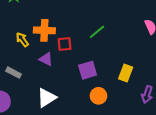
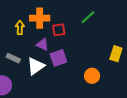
yellow arrow: (22, 40) -> (20, 28), turned 40
purple square: (88, 70) -> (58, 58), moved
white triangle: (47, 98) -> (36, 66), moved

